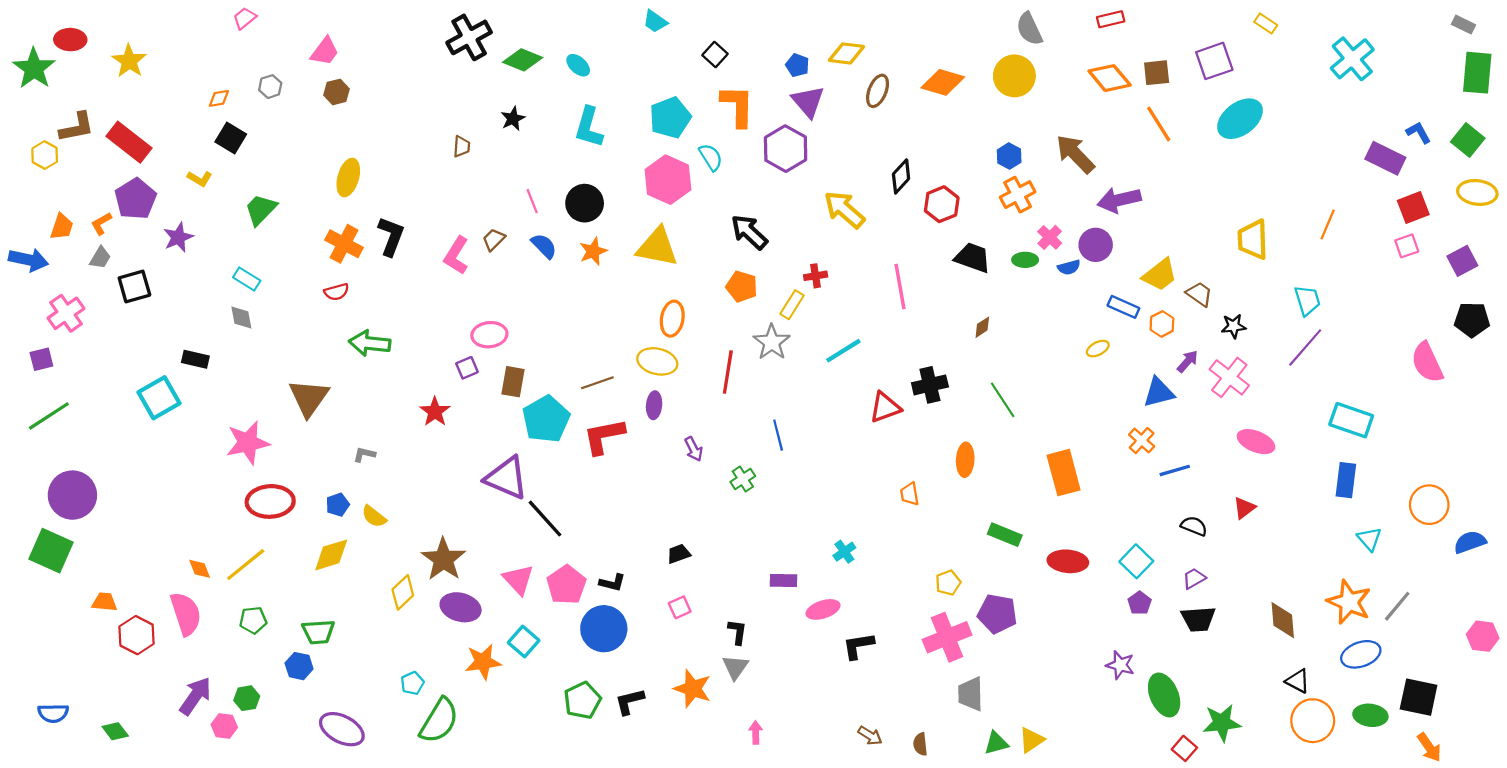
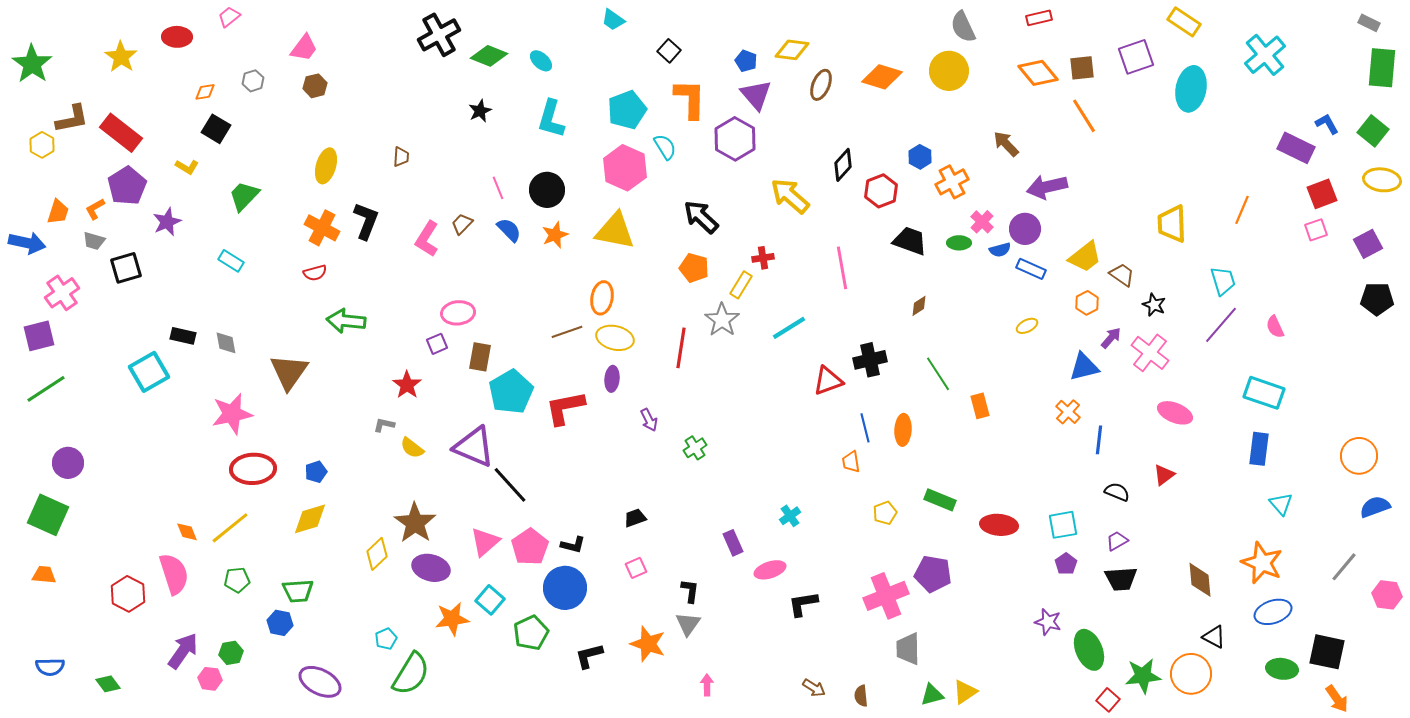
yellow rectangle: (1266, 24) -> (1184, 22), size x1.5
red ellipse: (70, 40) -> (177, 37), moved
cyan ellipse: (1240, 119) -> (1191, 89), moved, turned -42
brown trapezoid: (462, 146) -> (401, 157), moved
brown arrow: (1075, 154) -> (1006, 144), size x0.7
blue hexagon: (1009, 156) -> (920, 157), moved
gray trapezoid: (100, 258) -> (94, 241), turned 75
blue rectangle: (1123, 307) -> (1031, 269), moved
gray diamond: (241, 318) -> (226, 343), moved
orange ellipse: (672, 319) -> (602, 298), moved
black star: (1234, 326) -> (1154, 305), turned 30
purple square: (41, 359) -> (39, 336), size x1.4
pink semicircle: (1427, 362) -> (1275, 327), moved, size x0.6
brown line: (597, 383) -> (567, 332), moved
blue line: (778, 435) -> (865, 428), moved
gray L-shape: (364, 454) -> (384, 425), moved
blue line: (1175, 470) -> (1099, 440), turned -68
orange rectangle: (1064, 473) -> (980, 406), moved, size x0.6
purple circle: (72, 495) -> (68, 463), size x0.7
orange circle: (1429, 505) -> (1359, 456), moved
yellow semicircle: (374, 516) -> (412, 448), moved
cyan square: (1136, 561) -> (1063, 525), turned 36
pink triangle: (518, 580) -> (485, 542), turned 32
purple rectangle: (783, 581) -> (733, 543), turned 65
yellow pentagon: (948, 583) -> (885, 513), moved
orange trapezoid: (104, 602) -> (44, 575), moved
gray line: (1397, 606) -> (1344, 567), moved
green pentagon: (582, 700) -> (531, 633), moved
orange circle: (1313, 721) -> (1191, 674), moved

